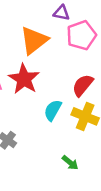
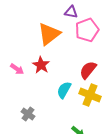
red star: (24, 79) -> (41, 65), size x0.7

